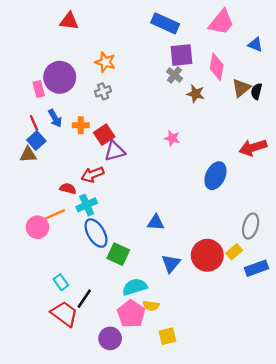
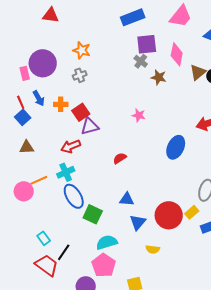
blue rectangle: (165, 23) -> (133, 17), turned -45
brown triangle: (28, 155) -> (27, 147), moved
red semicircle: (68, 189) -> (120, 158), moved, turned -48
blue triangle: (156, 222) -> (127, 199), moved
yellow semicircle: (151, 306) -> (153, 249), moved

